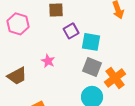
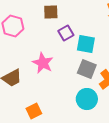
pink star: (48, 61) -> (43, 63), size x1.5

